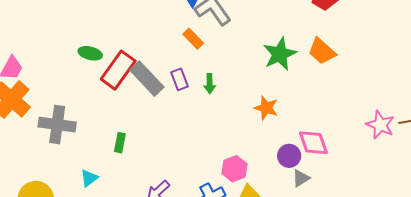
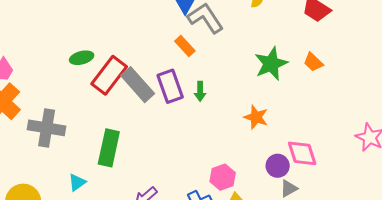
orange trapezoid: (322, 51) -> (313, 62), size x0.7
green ellipse: (90, 53) -> (82, 58), turned -30
purple rectangle: (180, 79) -> (170, 86), size x1.5
green rectangle: (120, 143) -> (109, 148), size x1.8

